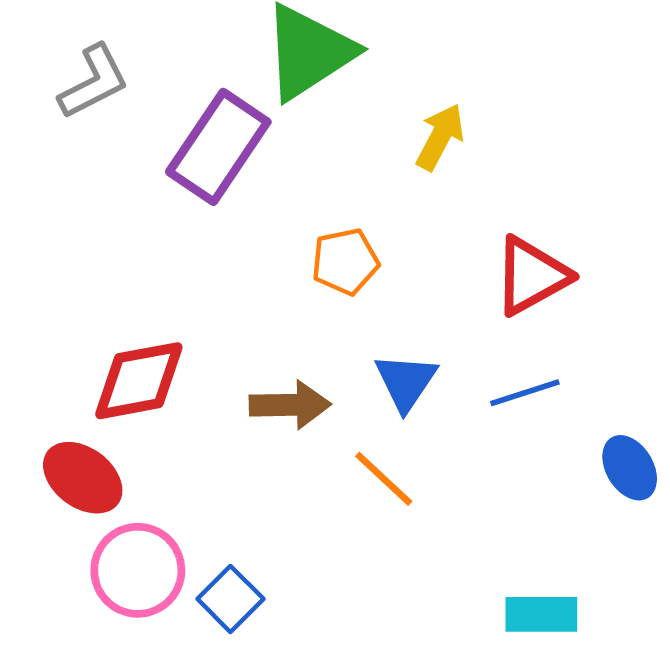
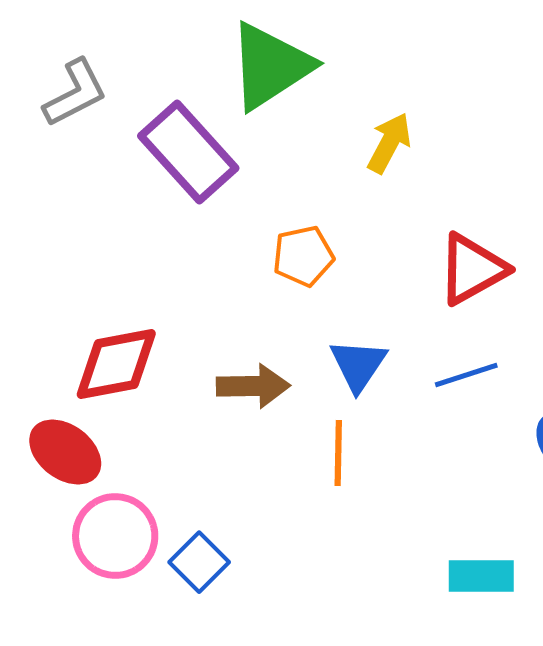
purple rectangle: (218, 147) -> (188, 152), turned -76
orange line: (384, 479) -> (338, 453), turned 48

